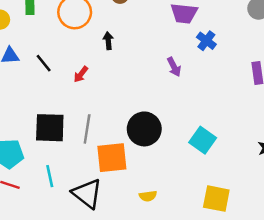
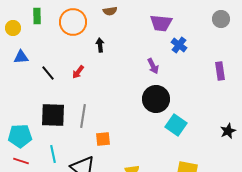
black line: (44, 63) -> (48, 73), moved
black circle: (144, 129) -> (156, 99), moved
orange square: (112, 158) -> (103, 139), size x0.6

